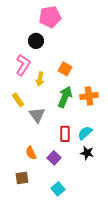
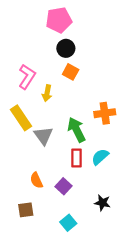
black circle: (36, 41) -> (66, 48), moved
orange square: (65, 69) -> (71, 72), moved
green arrow: (65, 97) -> (76, 130), moved, turned -50
yellow rectangle: (18, 100) -> (21, 118), size x1.5
black star: (87, 153) -> (102, 203), moved

